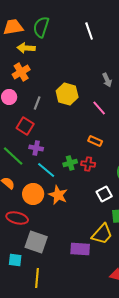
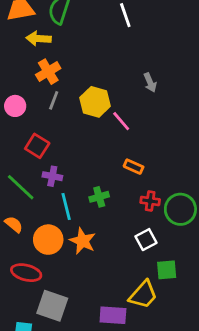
orange cross: (21, 72) -> (48, 72), moved
gray line: (37, 103) -> (54, 100), moved
pink line: (99, 108) -> (121, 121), moved
red cross: (88, 164) -> (150, 201), moved
cyan line: (46, 170) -> (66, 207), turned 36

